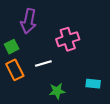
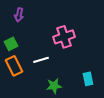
purple arrow: (29, 21) -> (19, 15), moved, size x0.6
cyan rectangle: (93, 84) -> (88, 79), turned 72

